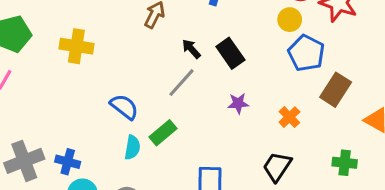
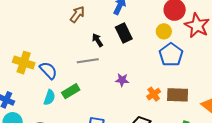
yellow cross: (76, 46) -> (24, 63), moved
black rectangle: (230, 53) -> (124, 33), moved
gray line: (182, 83) -> (88, 61), turned 30
brown rectangle: (336, 90) -> (178, 95), moved, turned 50

